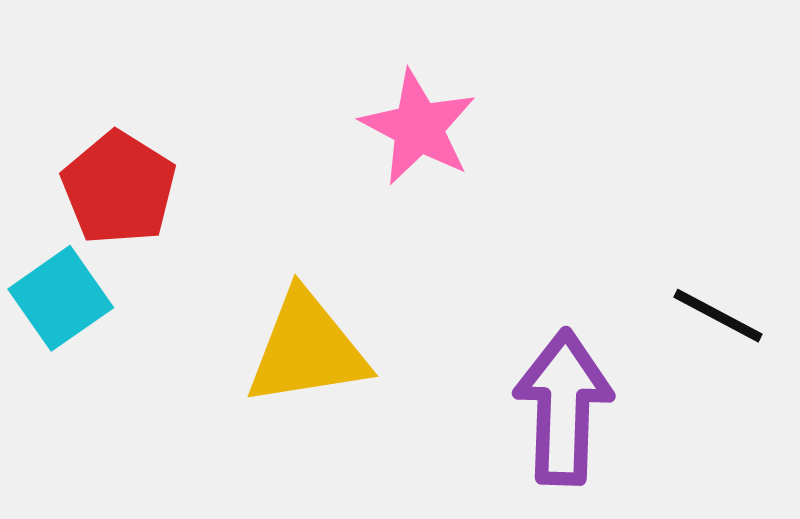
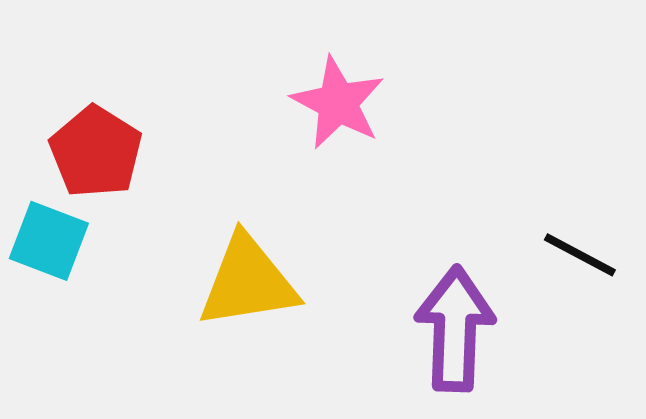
cyan square: (61, 298) -> (49, 241), turned -34

